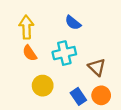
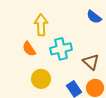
blue semicircle: (73, 23) -> (94, 17), moved
yellow arrow: (26, 27) -> (41, 25), moved

